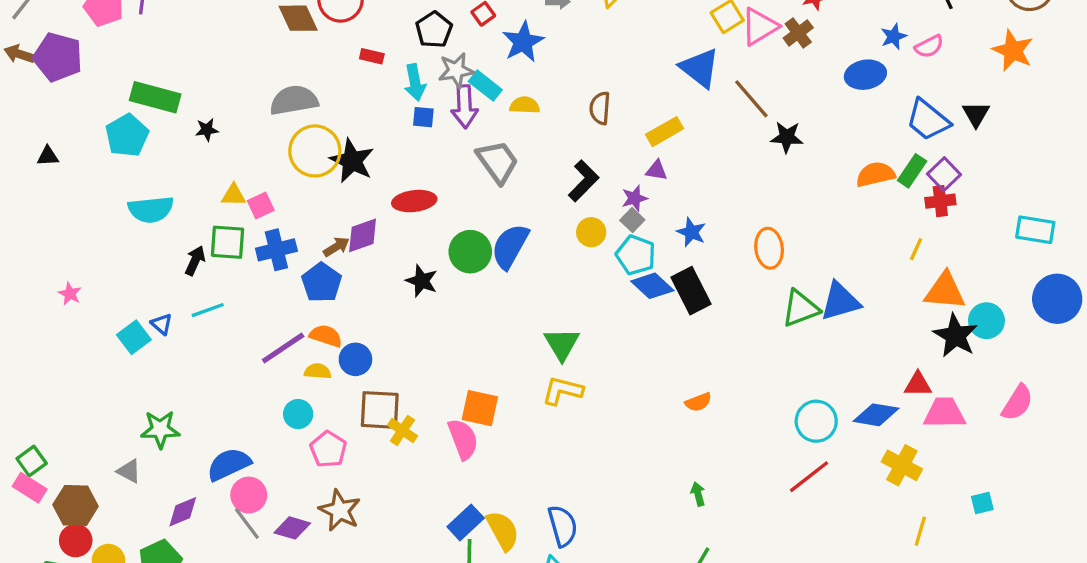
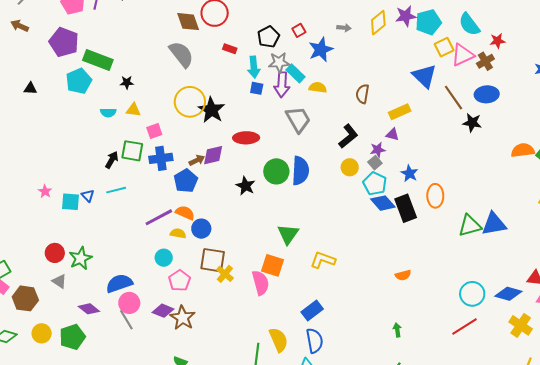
purple pentagon: (58, 57) -> (64, 42), moved
blue ellipse: (865, 75) -> (487, 94), moved
gray semicircle: (294, 100) -> (181, 54), moved, turned 56
yellow triangle: (234, 195) -> (133, 110), moved
cyan semicircle: (151, 209) -> (108, 113), moved, size x0.6
blue semicircle: (510, 246) -> (300, 171), turned 148
orange ellipse: (769, 248) -> (435, 196), moved
pink star: (70, 294) -> (45, 191), moved
cyan square: (134, 337) -> (70, 202), turned 36
green triangle: (562, 344) -> (288, 234), moved
green star: (160, 429) -> (81, 258), turned -30
purple diamond: (183, 512) -> (89, 309), turned 55
blue rectangle: (466, 522) -> (312, 311), moved
purple diamond: (292, 528) -> (163, 311), moved
red circle: (76, 541) -> (55, 253), moved

